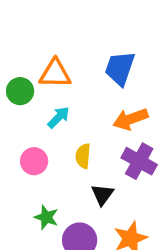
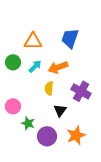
green circle: (20, 91) -> (13, 62), moved
orange arrow: (130, 119) -> (58, 67), moved
pink circle: (34, 161) -> (13, 106), moved

